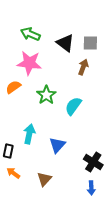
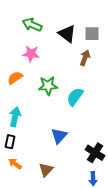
pink star: (29, 63) -> (31, 54), size x0.7
green star: (46, 95) -> (48, 86), turned 30
cyan arrow: (29, 134) -> (15, 117), moved

